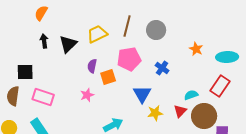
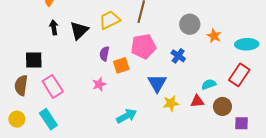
gray circle: (156, 30) -> (190, 24), moved
pink rectangle: (43, 97) -> (53, 86), turned 40
red triangle: (180, 111) -> (197, 101), turned 40
brown circle: (204, 116) -> (222, 106), size x0.7

